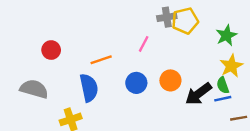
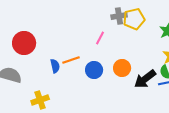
red circle: (51, 50) -> (24, 43), size x1.5
orange line: (101, 60) -> (71, 60), moved
blue semicircle: (89, 88) -> (55, 66), moved, size x0.6

